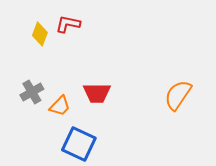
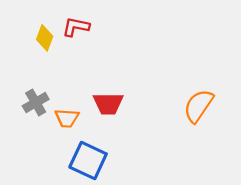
orange trapezoid: (60, 106) -> (67, 118), turned 50

